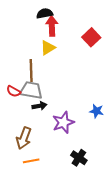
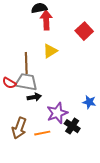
yellow triangle: (48, 48) -> (50, 51), moved
black cross: (79, 158) -> (72, 126), moved
orange line: (31, 161) -> (42, 133), moved

